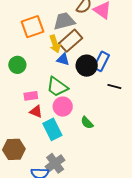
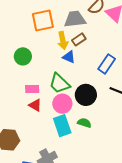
brown rectangle: (71, 41) -> (79, 39), size x0.6
black circle: (87, 66) -> (86, 95), moved
green semicircle: (87, 123) -> (84, 123), turned 144
cyan rectangle: (52, 129) -> (62, 126), moved

